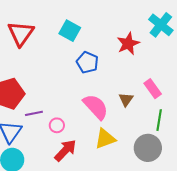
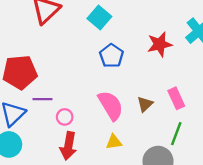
yellow triangle: (105, 139) -> (114, 142), size x0.7
red arrow: (65, 150) -> (68, 146), turned 135

